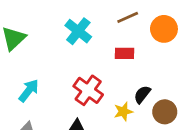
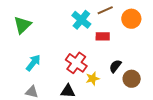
cyan cross: (78, 31) -> (81, 20), moved
yellow star: (123, 112) -> (93, 79), moved

